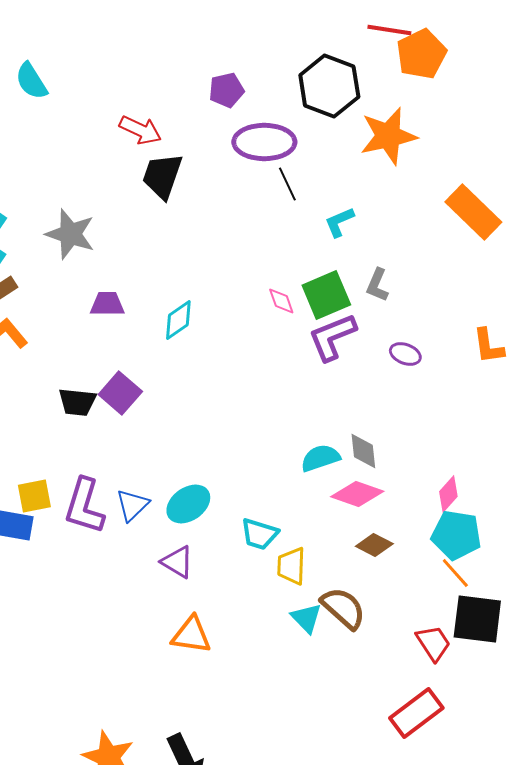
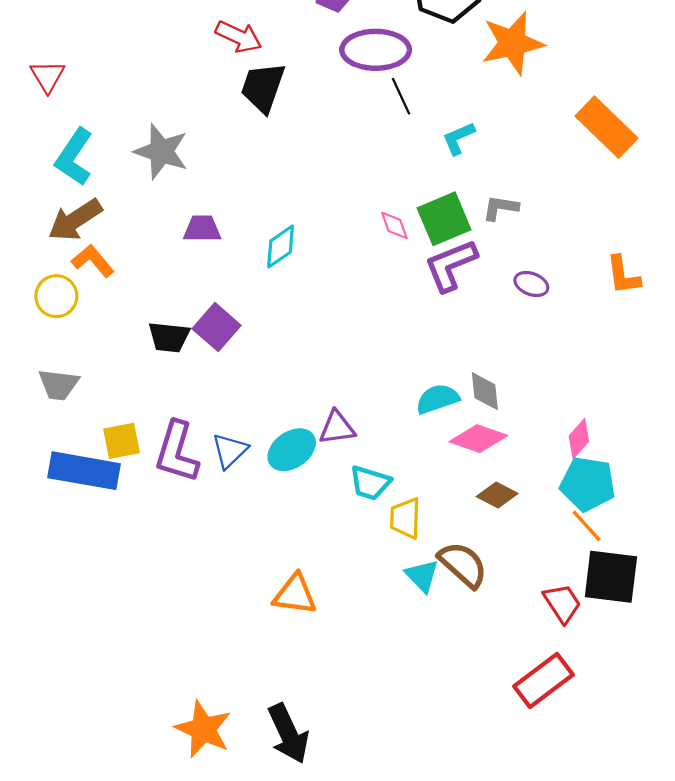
gray L-shape: (377, 285) -> (500, 208), turned 76
purple triangle: (177, 562) -> (337, 428), moved, turned -39

